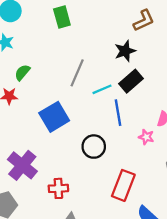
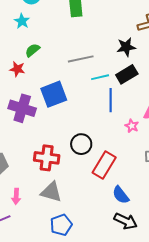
gray line: (77, 73) -> (81, 59), turned 45
black circle: (94, 147) -> (81, 144), moved
purple cross: (22, 165) -> (22, 108), moved, turned -32
red cross: (58, 188) -> (47, 158), size x1.4

